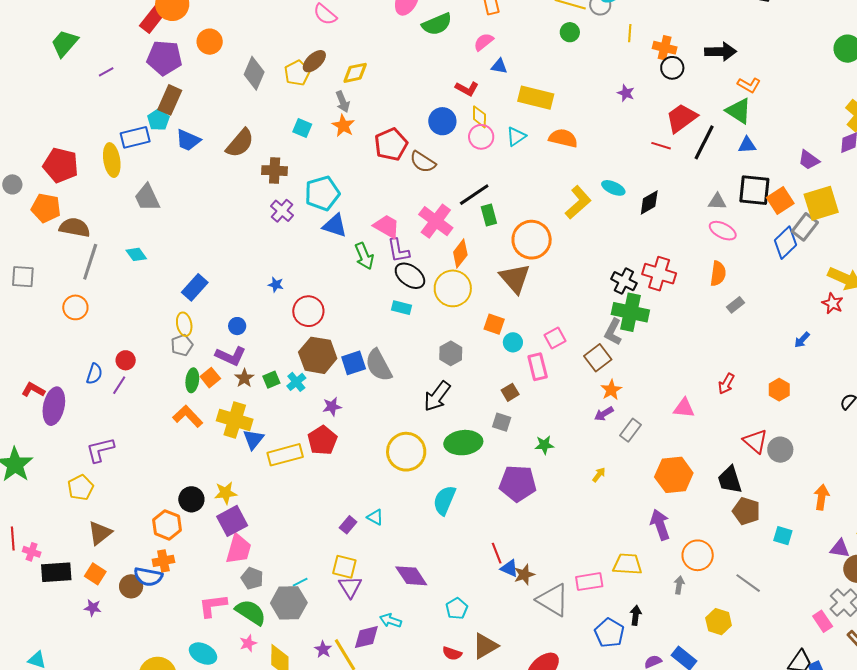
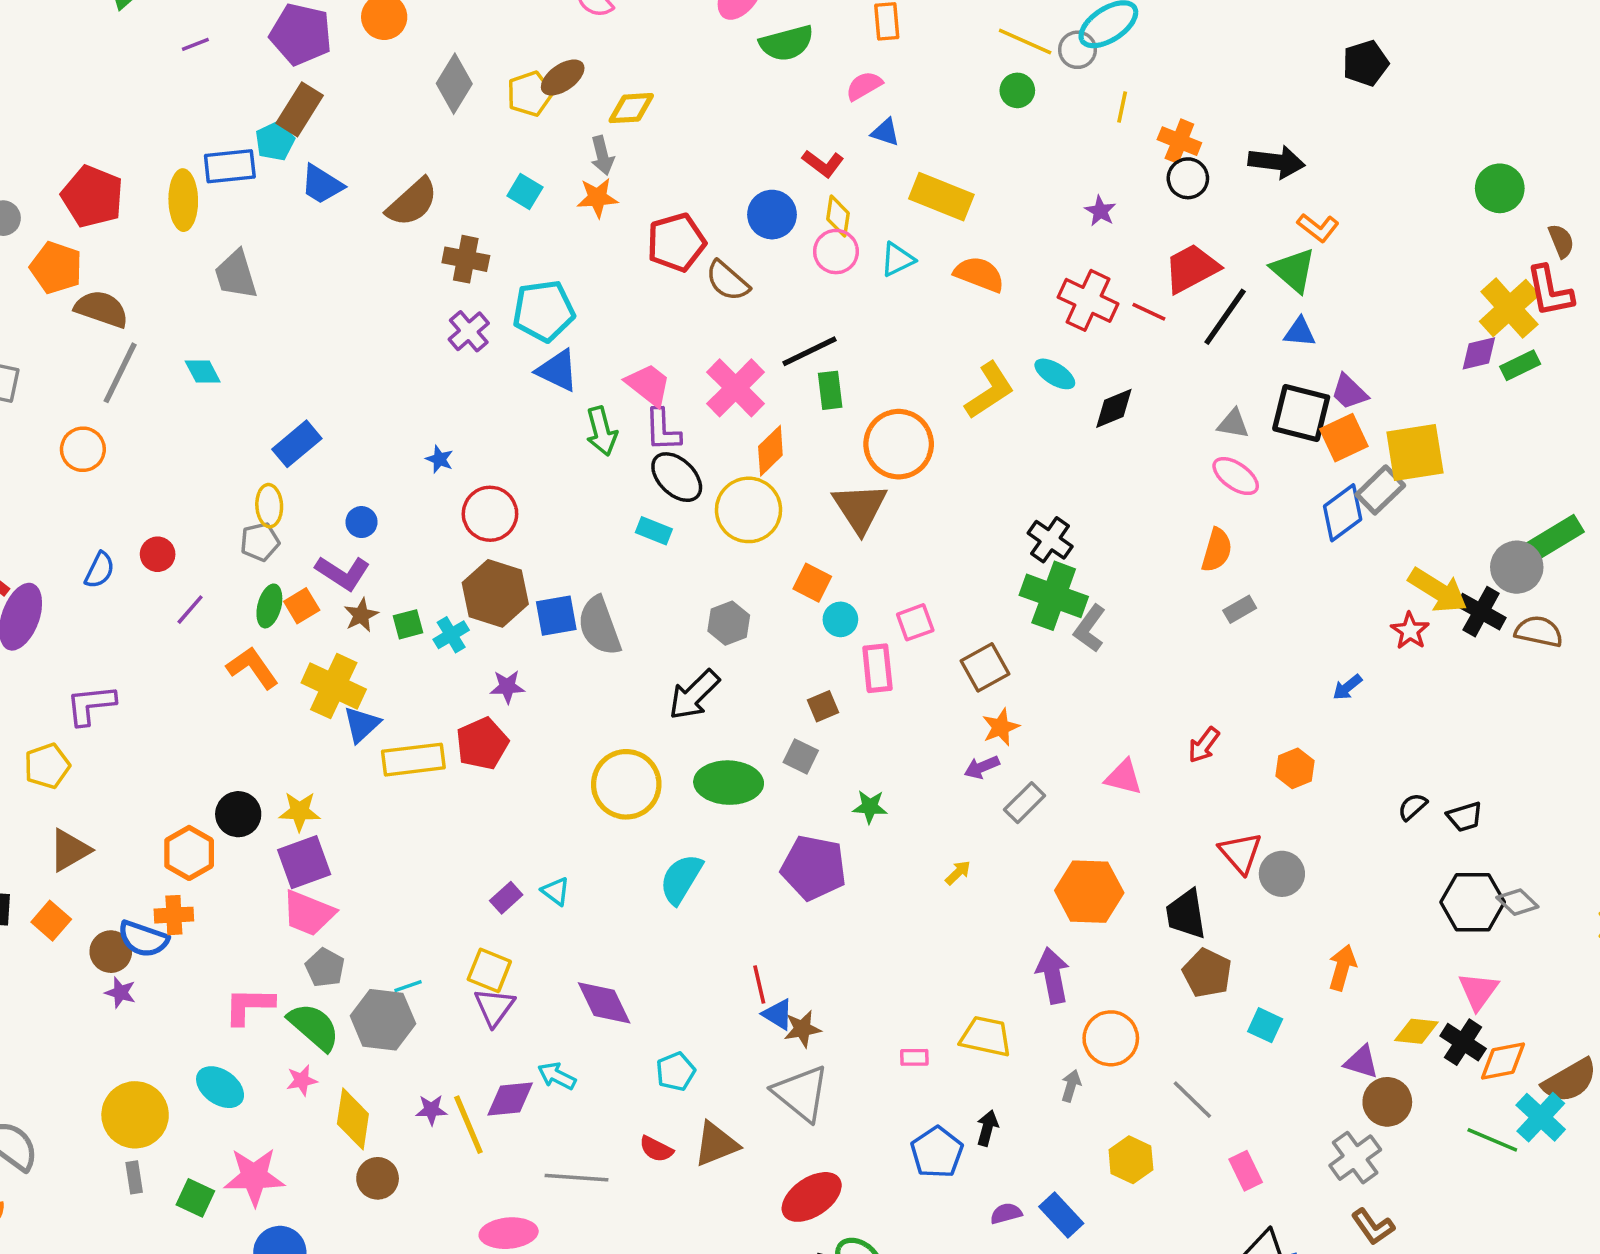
orange star: (343, 126) -> (597, 198), turned 30
purple trapezoid: (809, 160) -> (1349, 392), moved
red cross: (659, 274) -> (1088, 300), moved
gray L-shape: (613, 332) -> (1090, 628), moved
purple line: (119, 385) -> (190, 610), moved
pink trapezoid: (239, 549) -> (309, 913), turned 88
pink rectangle: (589, 582) -> (914, 1057), size x0.6
gray triangle: (553, 600) -> (801, 1093), moved
purple star: (93, 608) -> (120, 993), moved
pink rectangle: (823, 621) -> (1246, 1171), moved
purple star: (323, 649) -> (431, 1110), turned 30

